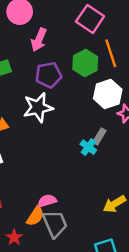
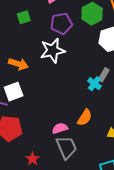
orange semicircle: (35, 216) -> (85, 118), moved

